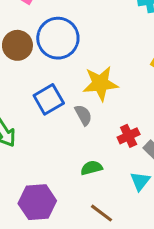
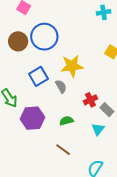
purple hexagon: (37, 202) -> (32, 118), moved
brown line: (101, 213) -> (63, 150), moved

